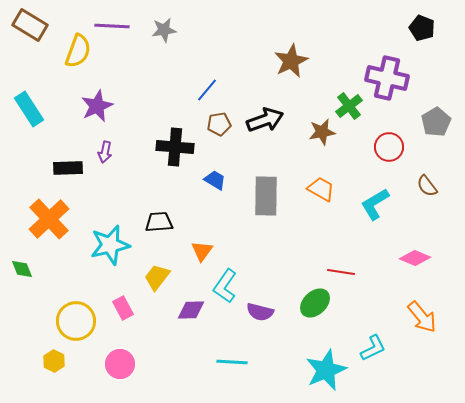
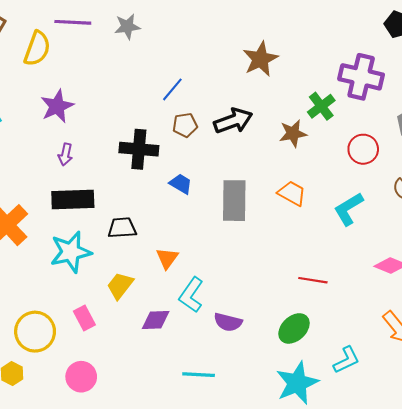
black rectangle: (68, 168) -> (73, 200), moved, size x1.4
green ellipse: (315, 303) -> (294, 328), moved

